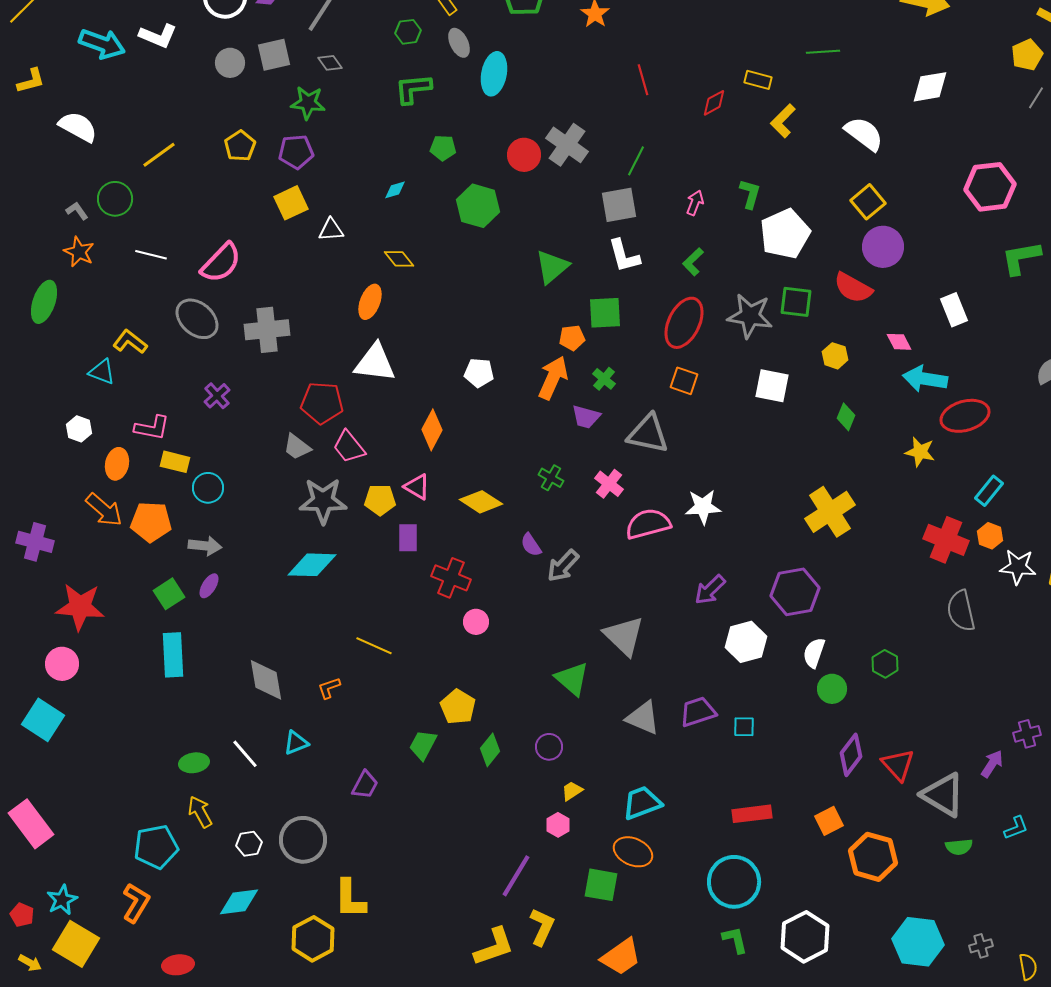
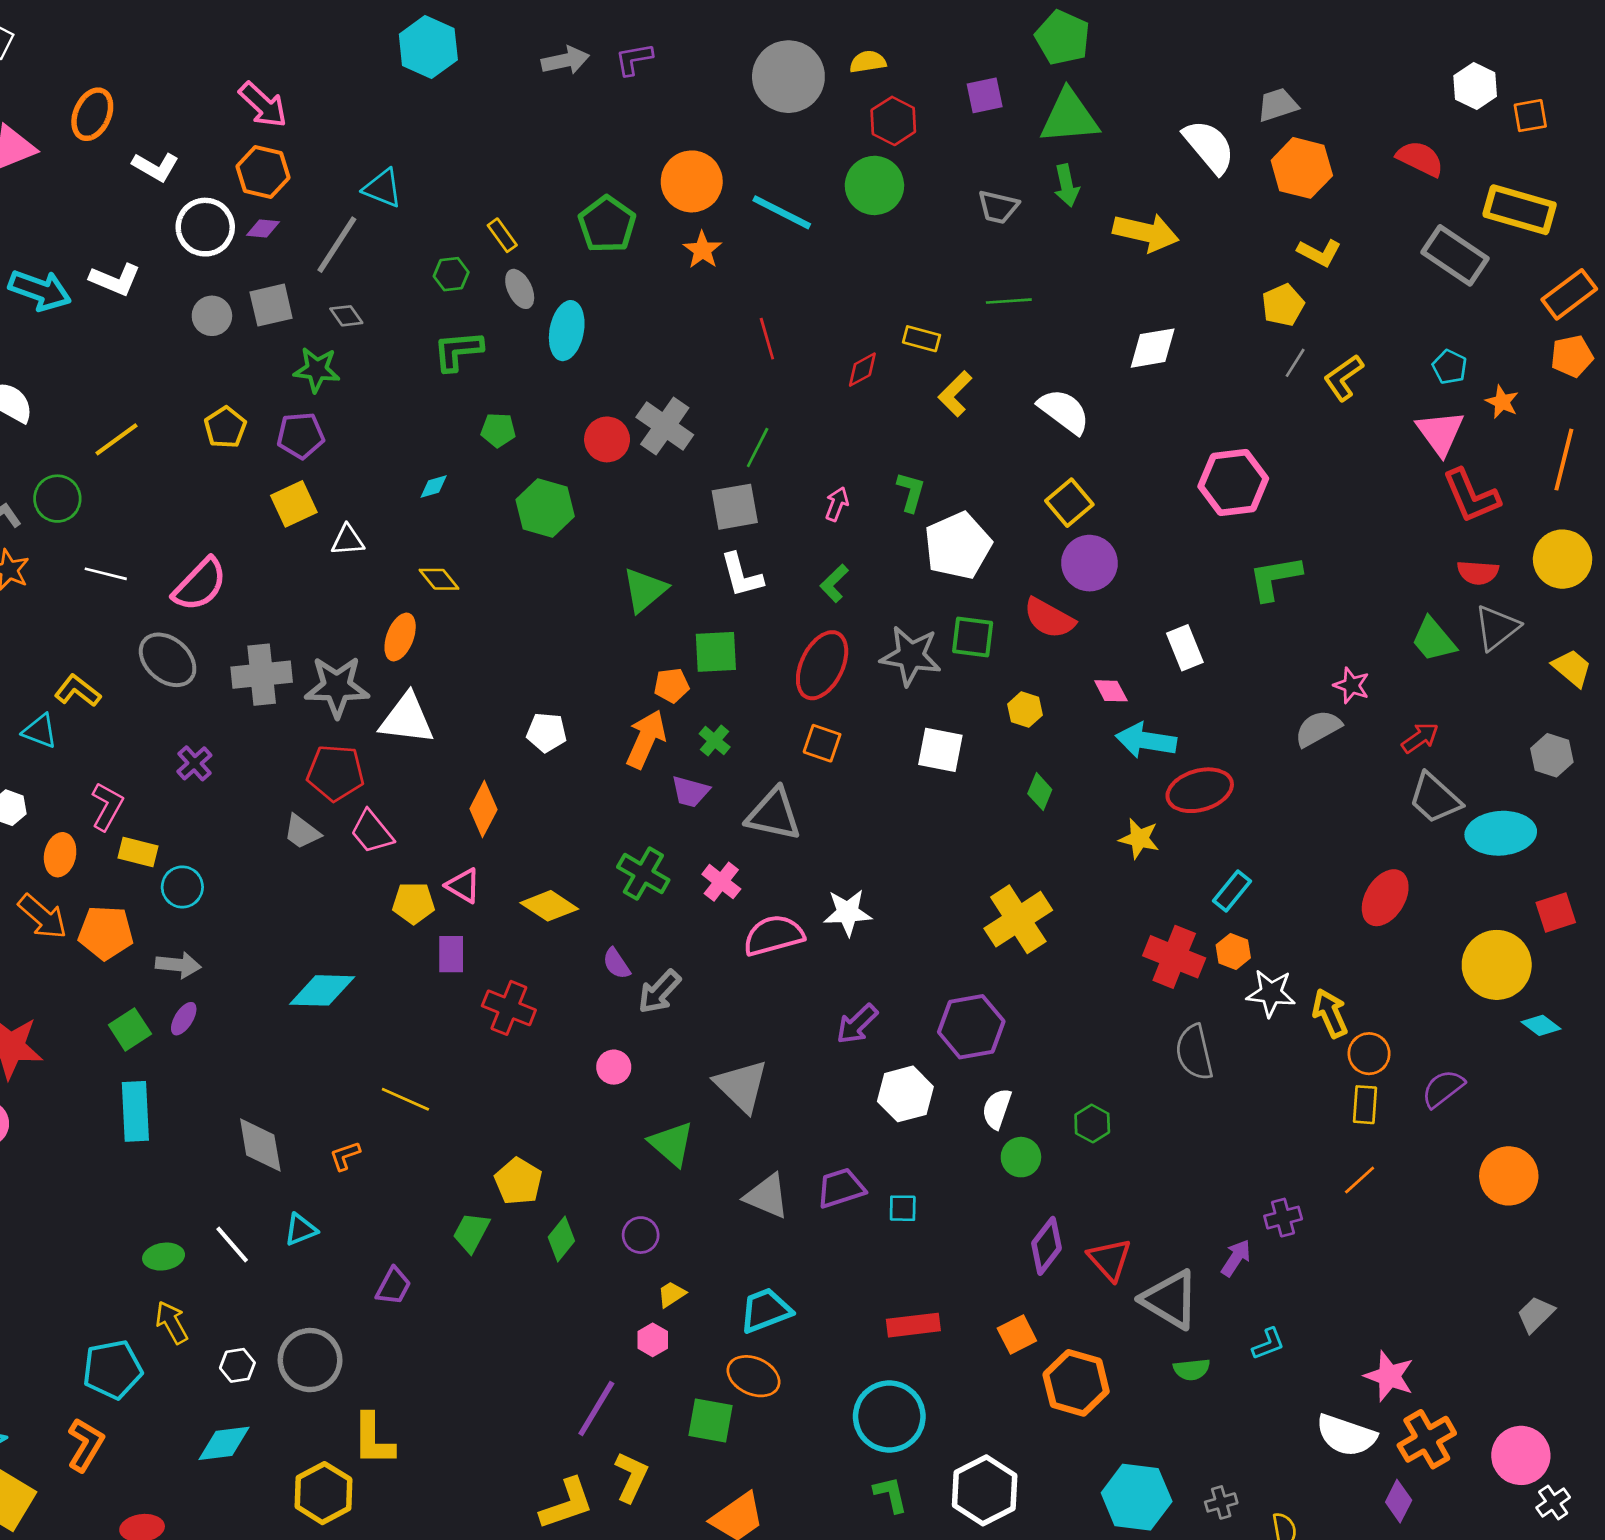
pink L-shape: (152, 428) -> (107, 806), turned -72
green cross: (551, 478) -> (643, 874), size x1.5
gray star: (323, 501) -> (337, 687), moved
pink circle: (476, 622) -> (614, 1067), moved

